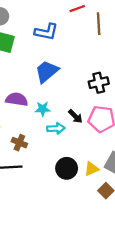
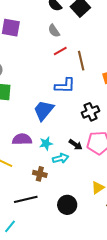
blue L-shape: (46, 32) -> (65, 86), moved
brown cross: (19, 143) -> (40, 174), moved
black circle: (67, 168) -> (67, 205), moved

